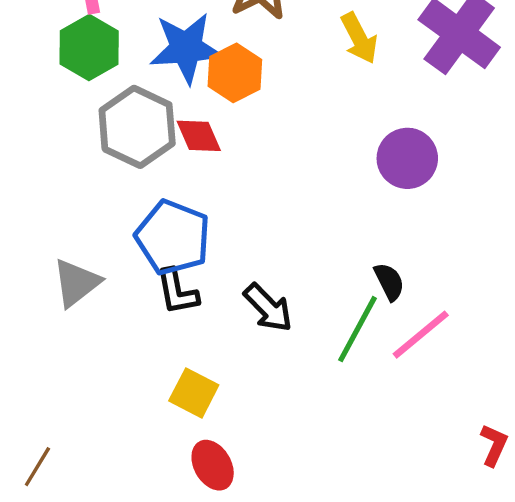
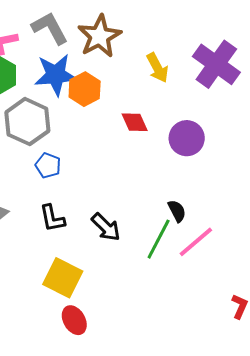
red diamond: (199, 136) -> (135, 122), moved
blue pentagon: (173, 237) -> (48, 165), moved, size x0.6
yellow square: (194, 393) -> (63, 278), size x1.4

